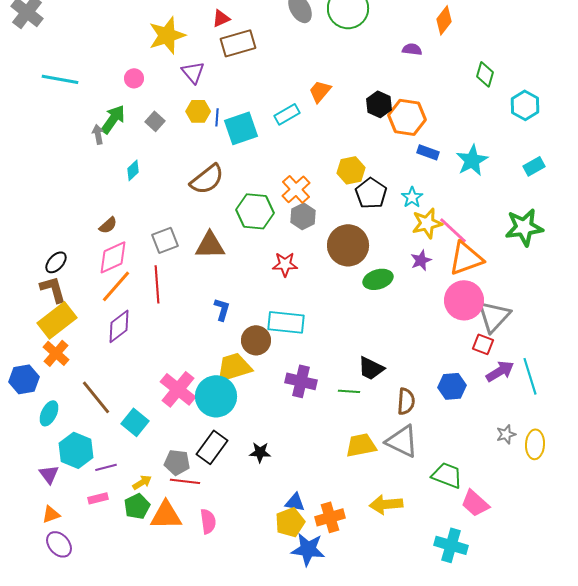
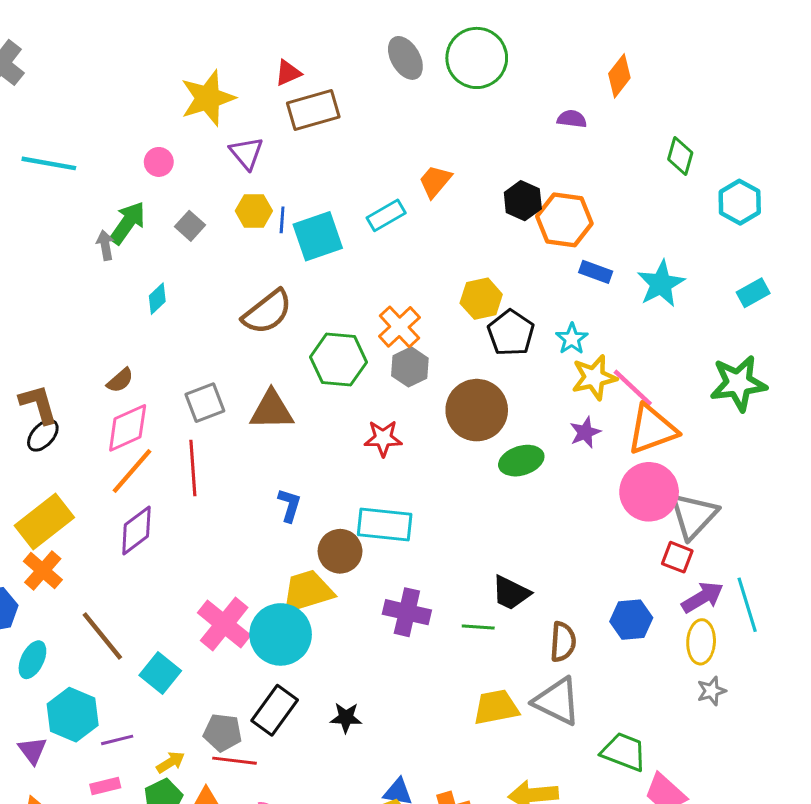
brown L-shape: (53, 289) -> (38, 404), moved
yellow ellipse: (535, 444) -> (701, 642), moved

